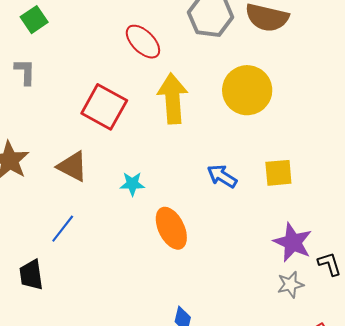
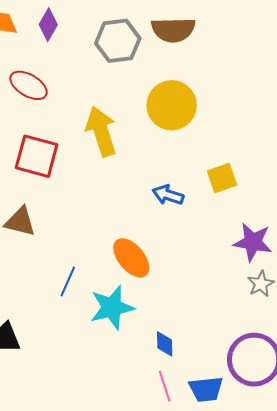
red ellipse: (143, 42) -> (29, 85), moved
cyan star: (132, 184) -> (112, 307), moved, size x1.8
blue line: (63, 229) -> (68, 282), moved

